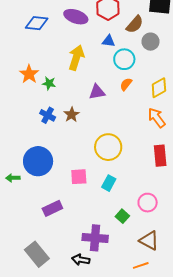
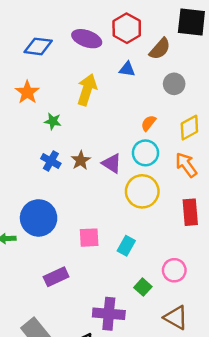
gray circle: (150, 42) -> (174, 84), moved
cyan circle: (124, 59) -> (145, 153), moved
orange star: (29, 74) -> (27, 92), moved
purple triangle: (97, 92) -> (112, 163), moved, turned 42
yellow circle: (108, 147) -> (142, 191), moved

